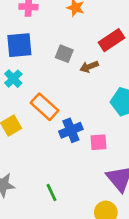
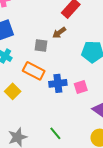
gray square: (64, 54) -> (41, 46), moved
blue cross: (71, 130) -> (58, 83), turned 30

